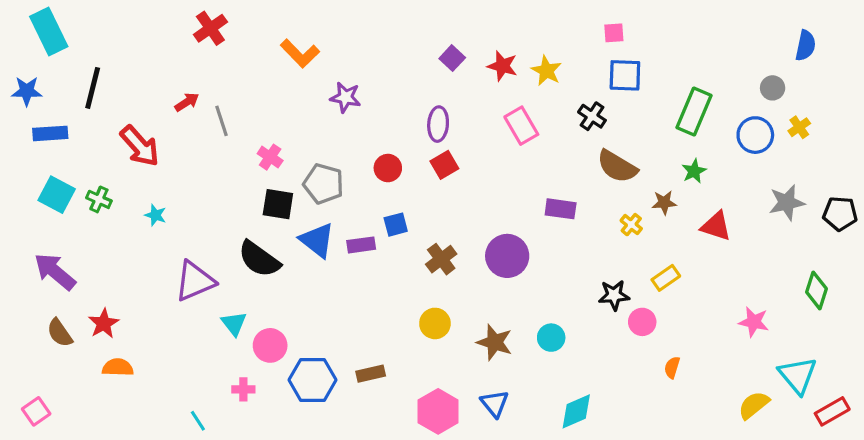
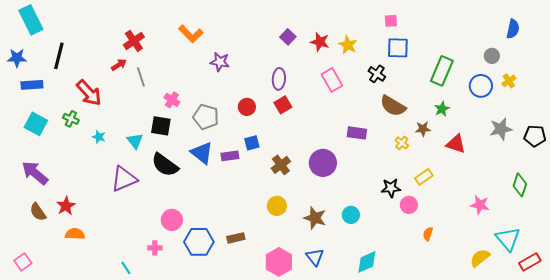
red cross: (210, 28) -> (134, 41), moved
green cross: (99, 199) -> (71, 119), moved
black square: (278, 204) -> (161, 126), moved
cyan triangle: (234, 323) -> (135, 141), moved

